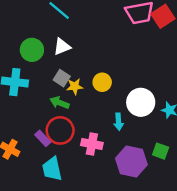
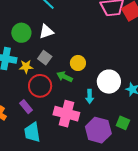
yellow star: (75, 86) -> (26, 67), moved
green arrow: (60, 103) -> (65, 77), moved
red circle: (60, 130) -> (40, 86), moved
pink cross: (92, 144) -> (66, 114), size x1.4

